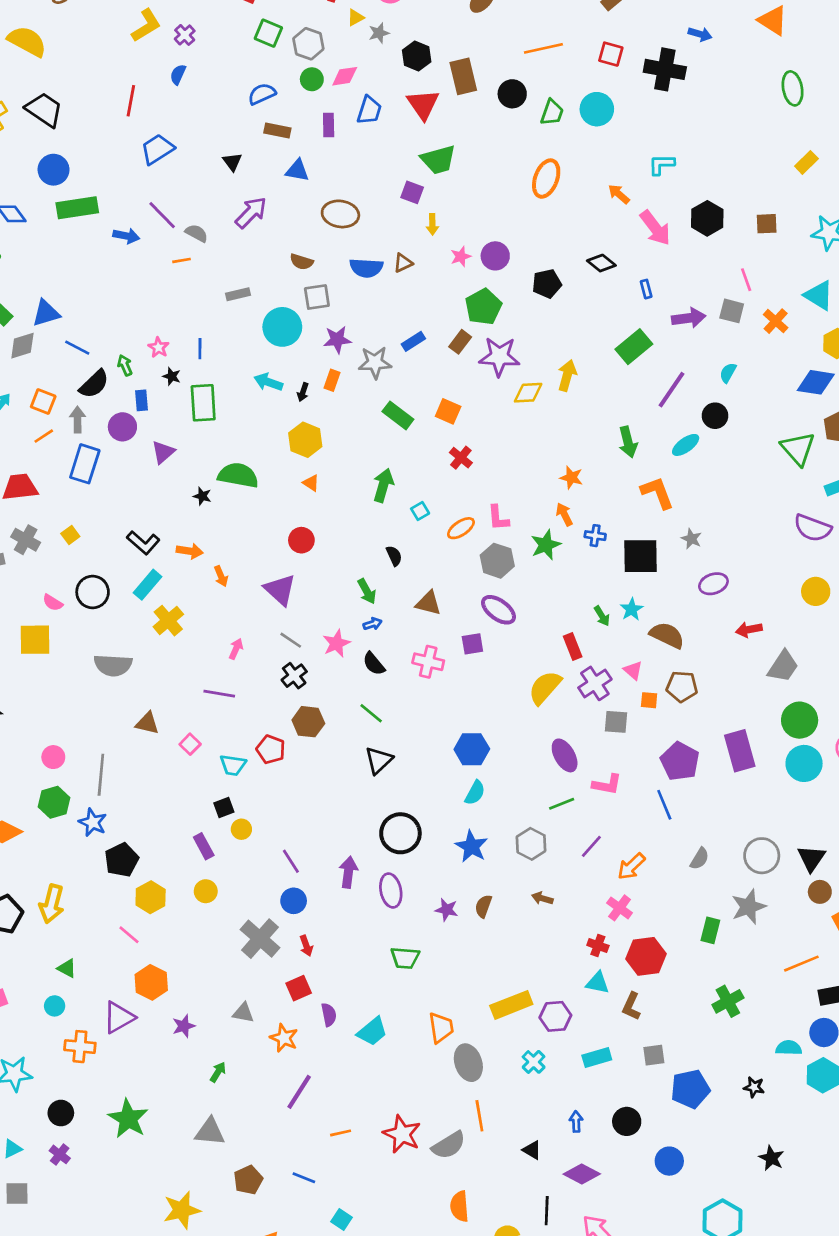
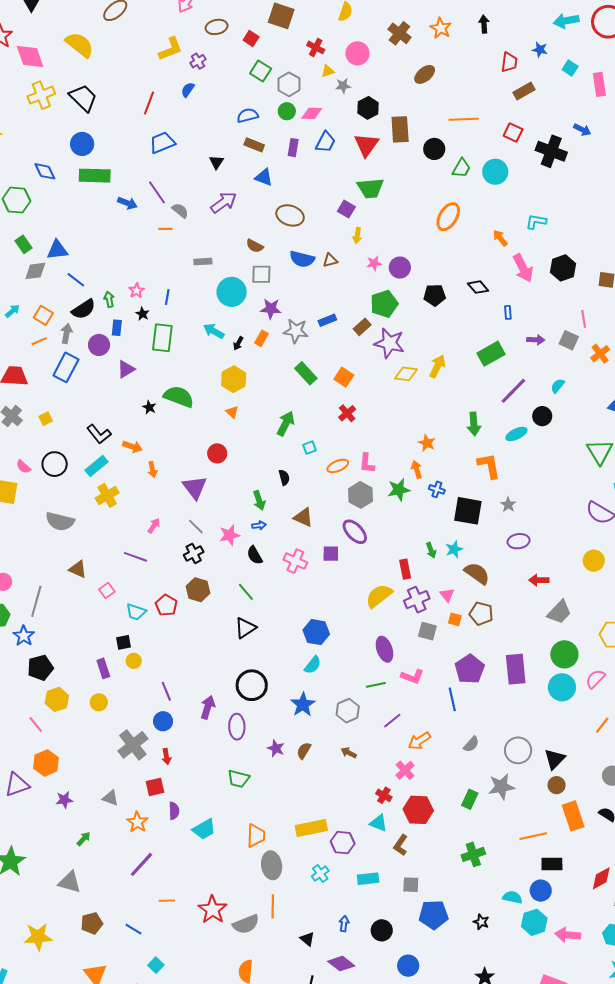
purple arrow: (689, 318) -> (536, 340), size x0.7

